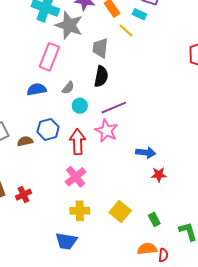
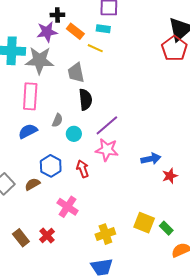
red arrow: (78, 142) -> (83, 169), size x0.7
pink cross: (76, 177) -> (68, 207), moved
green rectangle: (154, 219) -> (166, 228), moved

